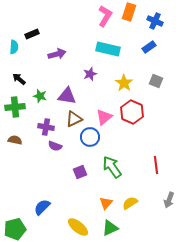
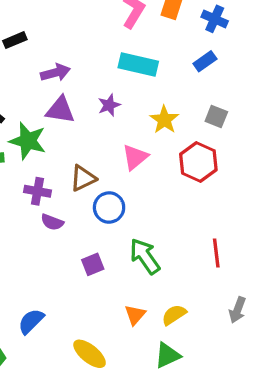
green star: (40, 96) -> (28, 141), size x1.6
purple triangle: (67, 96) -> (60, 110), moved
red hexagon: (132, 112) -> (198, 162), moved
pink triangle: (104, 117) -> (135, 157), moved
green triangle: (110, 228) -> (168, 355), moved

